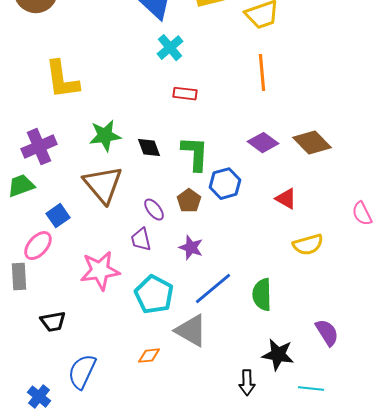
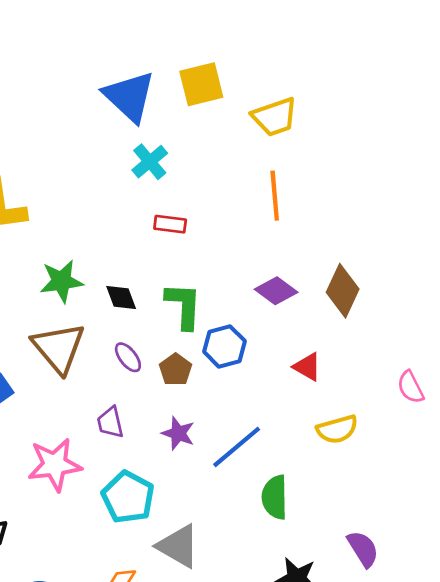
brown diamond: (312, 143) -> (343, 291), turned 69
purple ellipse: (154, 210) -> (128, 357), moved
blue line: (213, 289) -> (237, 447), moved

